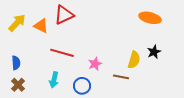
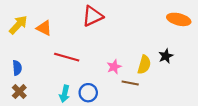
red triangle: (64, 15) -> (93, 16), moved
orange ellipse: (150, 18) -> (179, 19), moved
pink star: (95, 64) -> (114, 67), moved
cyan arrow: (54, 80) -> (65, 94), moved

